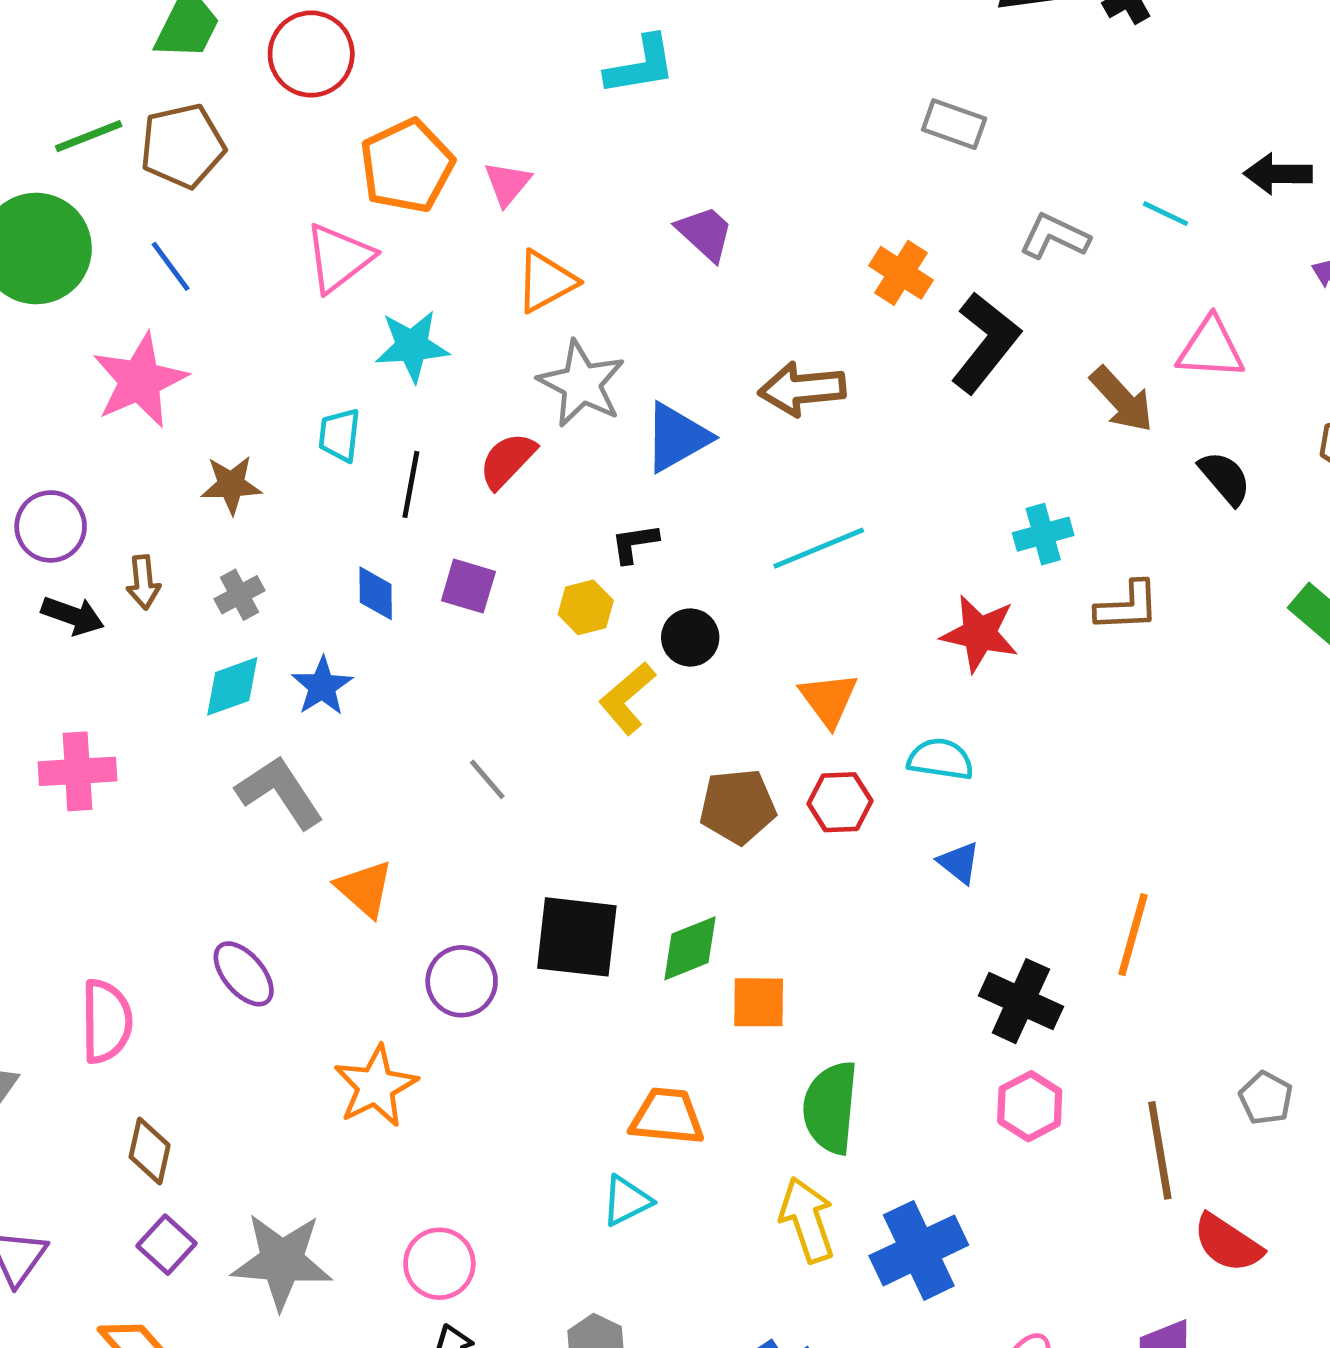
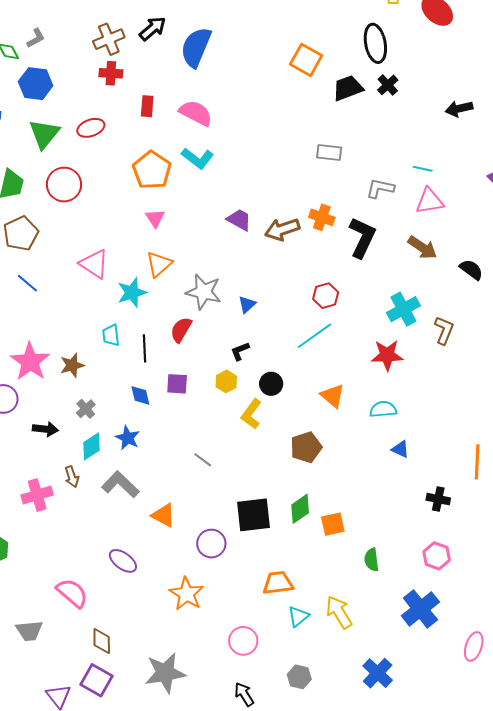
cyan L-shape: (641, 65) -> (198, 158), turned 60
orange pentagon: (407, 166) -> (152, 170), moved
black arrow: (1278, 174) -> (459, 109), moved
pink triangle: (339, 258) -> (94, 264), turned -36
orange triangle: (546, 281) -> (159, 264), moved
pink triangle: (1211, 348) -> (430, 201), moved
pink star: (140, 380) -> (30, 362), moved
brown arrow: (802, 389) -> (282, 229), moved
blue triangle: (677, 437) -> (247, 304), size x0.6
cyan cross: (1043, 534) -> (403, 309), size x1.4
brown arrow: (143, 582) -> (72, 477), moved
brown L-shape: (1127, 606) -> (444, 330), turned -52
black arrow: (73, 616) -> (45, 429), moved
red hexagon: (840, 802) -> (326, 296), moved
black cross: (1021, 1001) -> (438, 499), size x0.7
pink semicircle: (106, 1021) -> (72, 593), turned -36
pink hexagon: (1030, 1106) -> (437, 556), moved
green semicircle: (830, 1107) -> (372, 560), size x0.6
orange trapezoid: (667, 1116) -> (278, 583), moved
yellow arrow: (807, 1220) -> (339, 612), moved
purple square: (166, 1245) -> (96, 680), moved, size x1.4
pink circle: (439, 1264) -> (243, 641), moved

